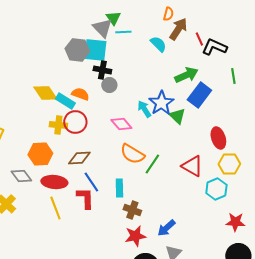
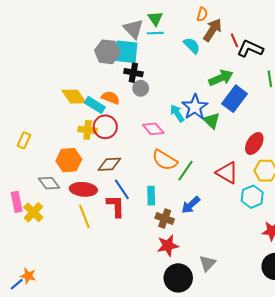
green triangle: (113, 18) -> (155, 18), moved
red ellipse: (218, 138) -> (254, 143), turned 50
blue arrow: (166, 228) -> (191, 205), moved

